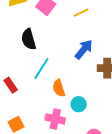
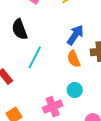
orange semicircle: (59, 88) -> (74, 59), moved
pink cross: (55, 119) -> (53, 107), turned -30

